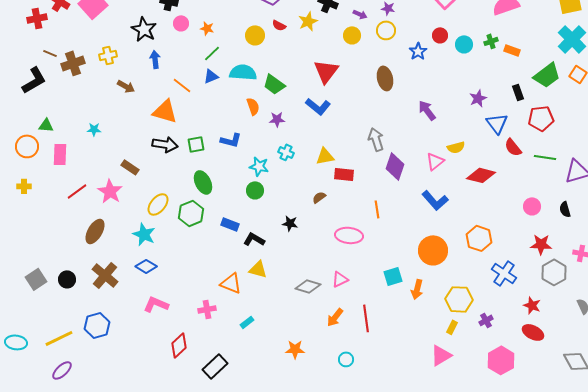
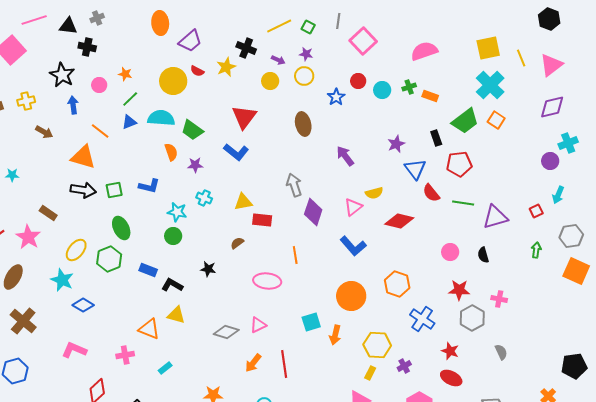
pink circle: (181, 23) -> (99, 85), moved
yellow circle: (255, 35) -> (173, 81), size x1.4
blue diamond: (146, 266) -> (83, 305), moved

